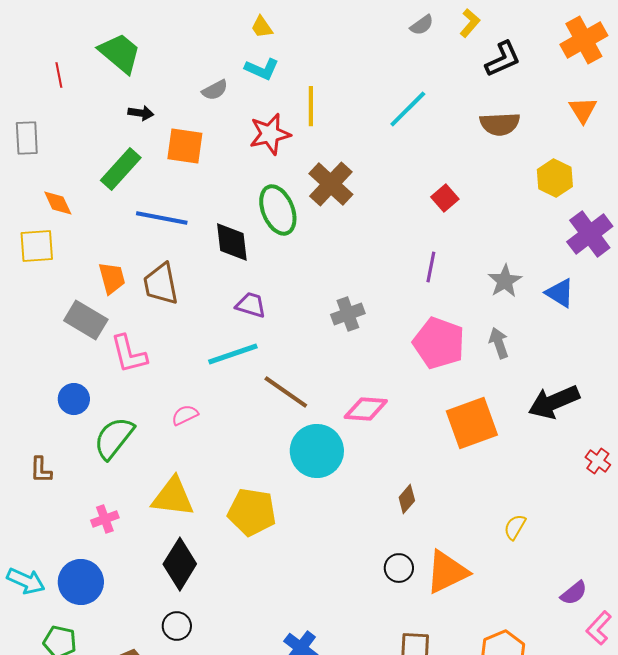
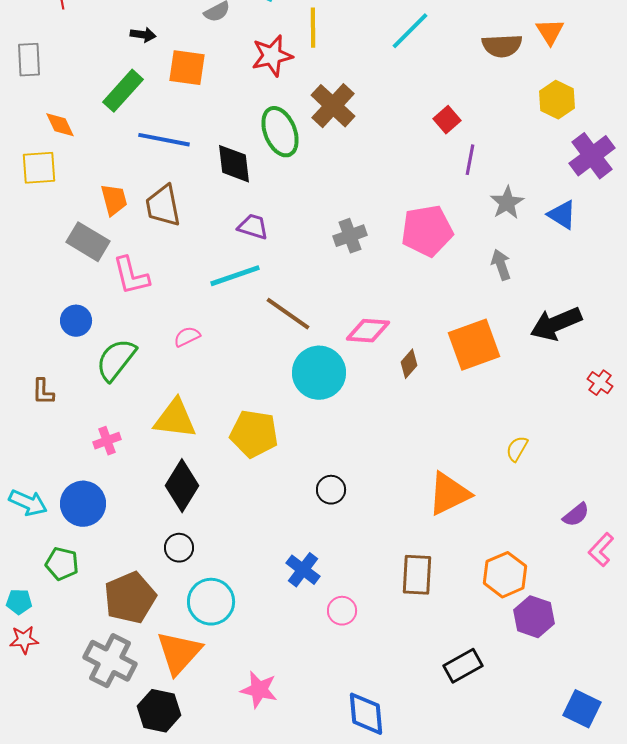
orange triangle: (583, 110) -> (550, 32), moved
purple line: (431, 267) -> (470, 160), moved
pink pentagon: (439, 343) -> (427, 231), moved, turned -30
brown diamond: (407, 499) -> (409, 364), moved
black circle: (399, 568) -> (331, 490), moved

